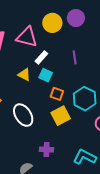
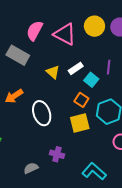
white rectangle: (41, 57) -> (76, 68), moved
cyan square: (46, 75) -> (91, 80), moved

